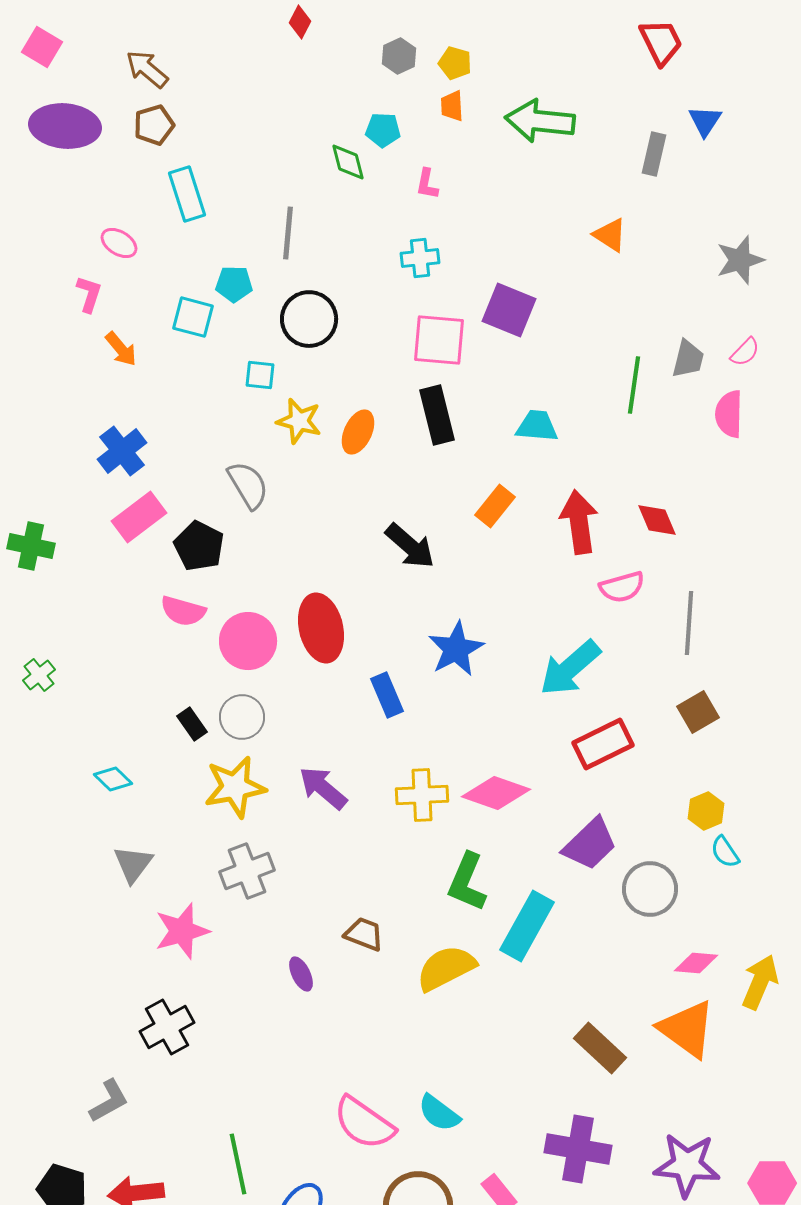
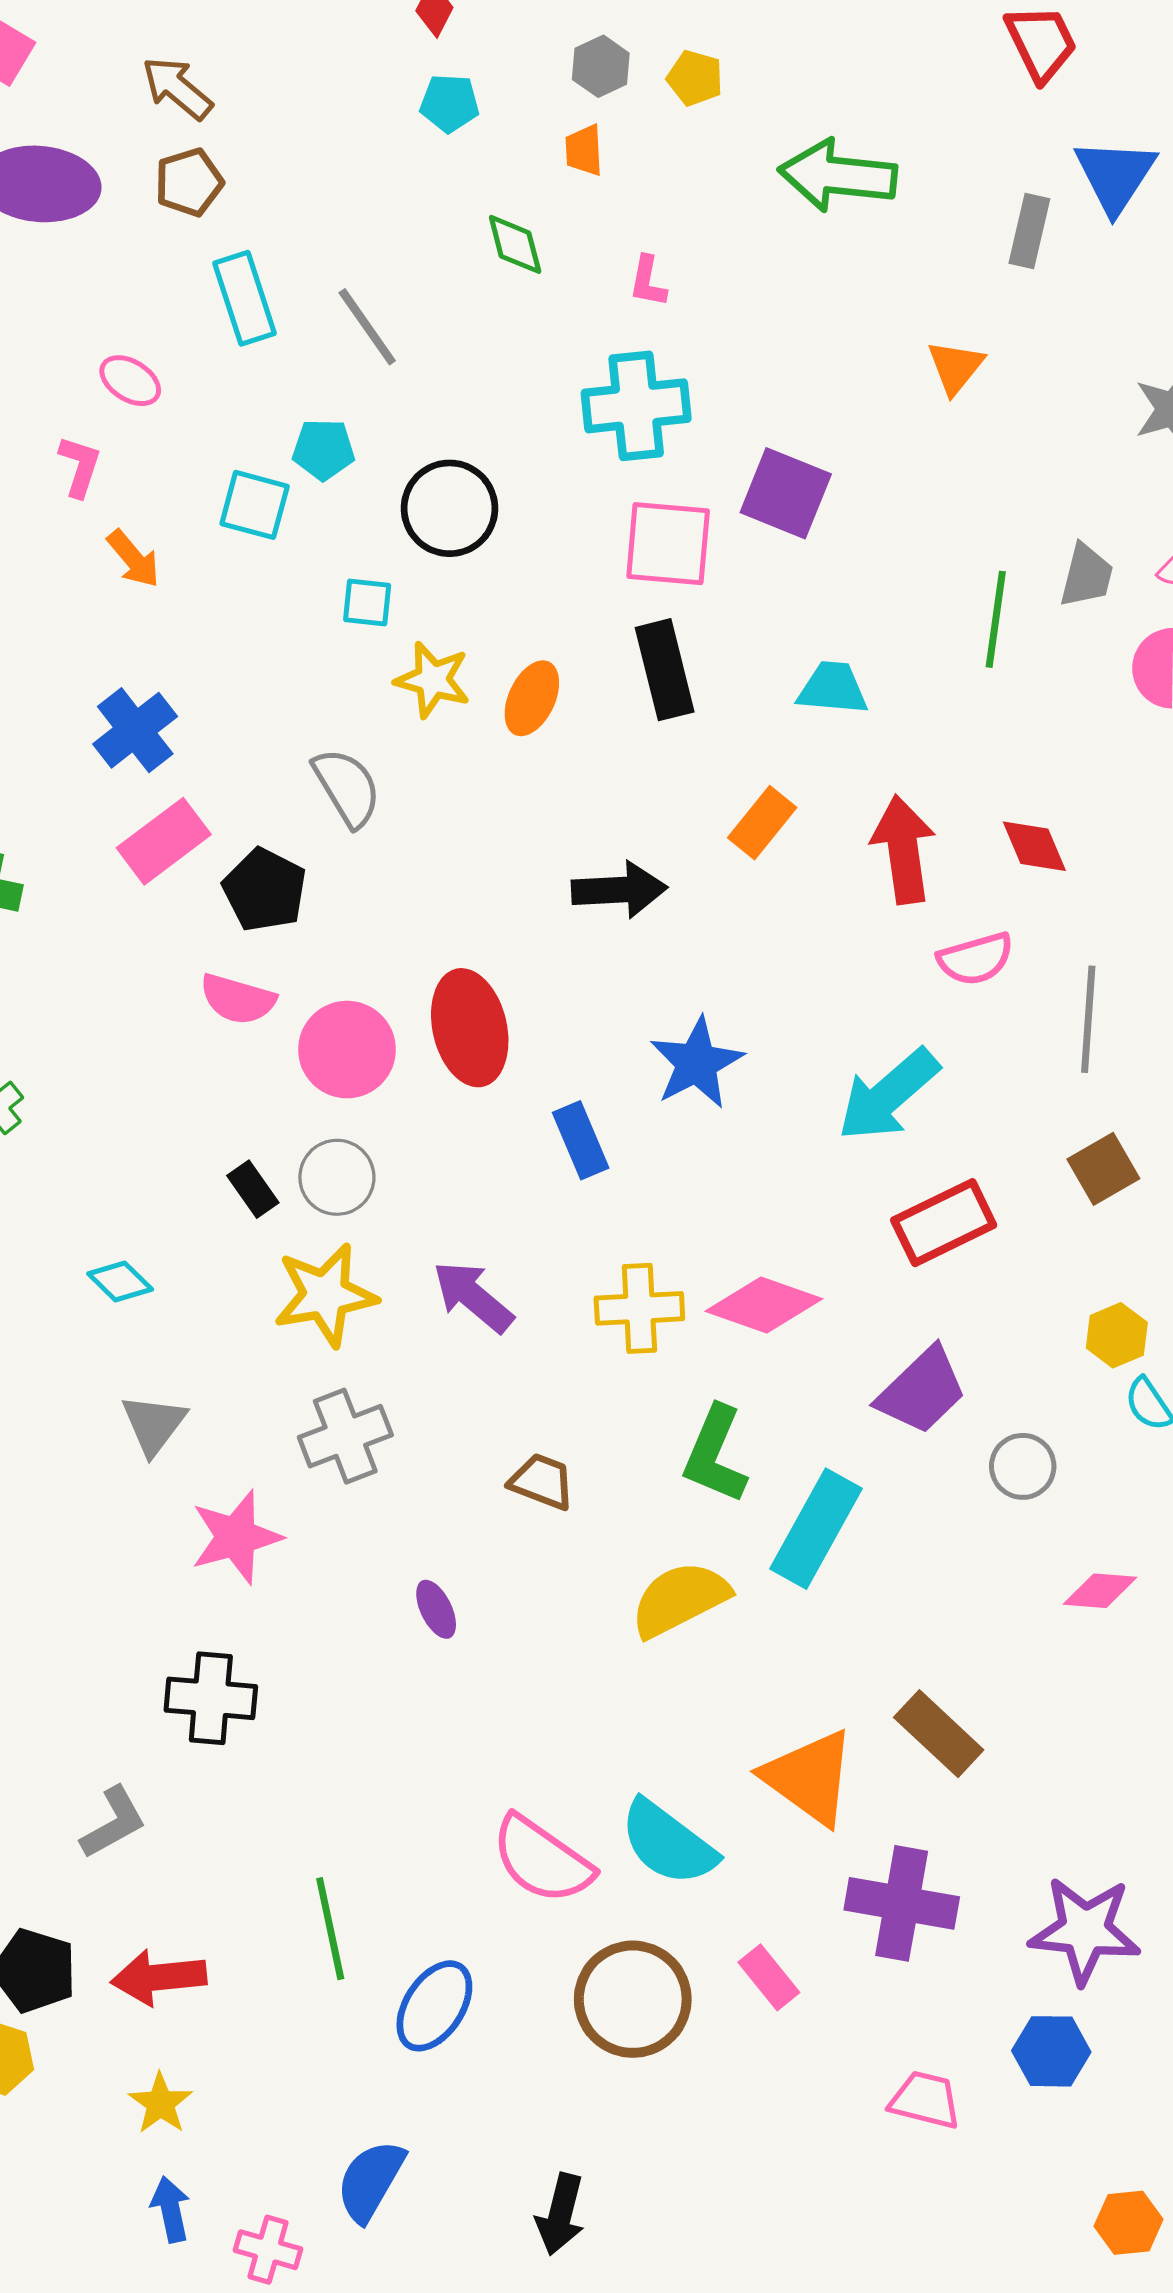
orange trapezoid: (452, 106) -> (584, 150), moved
blue triangle: (705, 121) -> (1115, 176), size x1.5
cyan pentagon: (383, 130) -> (450, 103), moved
gray line: (288, 233) -> (367, 327), moved, turned -40
orange triangle: (610, 235) -> (955, 367), turned 36
cyan cross: (420, 258) -> (636, 406), size x1.6
black arrow: (410, 546) -> (619, 890), turned -44
gray circle: (650, 889) -> (1023, 1466), size x0.7
brown trapezoid: (364, 934) -> (542, 1482), moved
black cross: (167, 1027) -> (211, 1698), turned 34
orange triangle: (687, 1029) -> (809, 1777), moved
cyan semicircle: (439, 1113) -> (668, 1843), size x1.4

